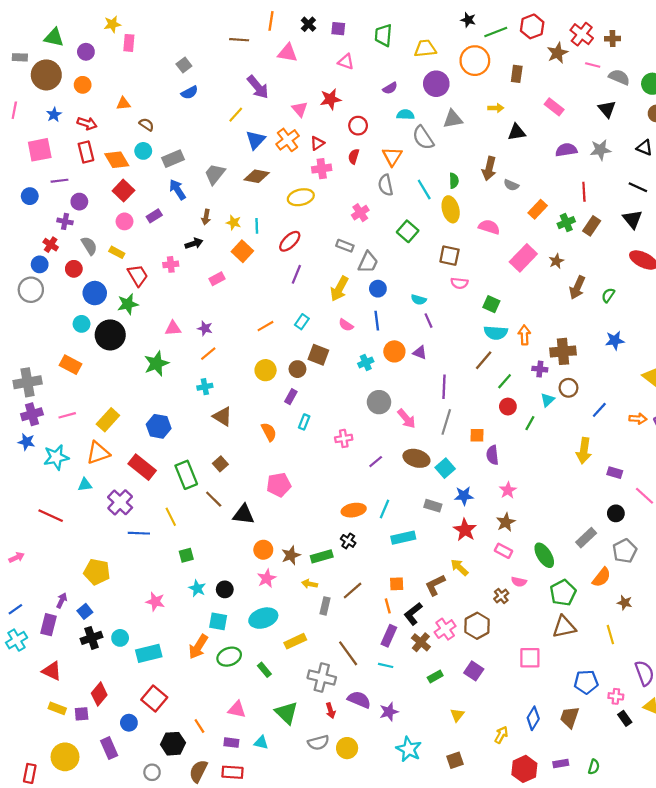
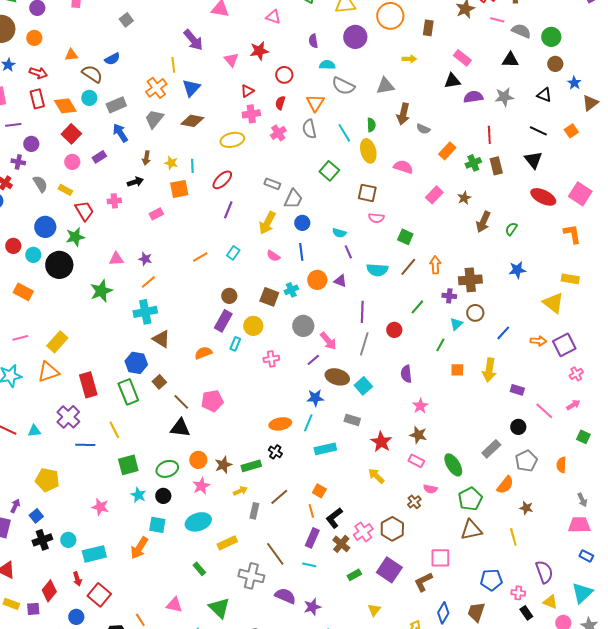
purple semicircle: (390, 88) -> (313, 41), turned 112
blue semicircle: (189, 93) -> (112, 59), moved
black triangle: (607, 109) -> (510, 60), turned -48
yellow line: (236, 115) -> (173, 65), turned -49
gray triangle: (453, 119) -> (385, 86), moved
brown semicircle: (147, 124) -> (92, 74), size x1.5
black triangle: (517, 132) -> (452, 81), moved
gray semicircle: (423, 138) -> (343, 86), turned -30
orange cross: (288, 140) -> (156, 88), moved
pink cross: (360, 213) -> (278, 133), moved
brown rectangle: (592, 226) -> (496, 166), turned -48
orange square: (242, 251) -> (179, 189), turned 36
pink rectangle: (523, 258) -> (434, 195), size x0.7
red circle: (74, 269) -> (13, 246), moved
cyan semicircle: (496, 333) -> (377, 270), moved
brown square: (318, 355) -> (269, 297), moved
brown line: (484, 360) -> (408, 267), moved
yellow circle: (266, 370) -> (253, 326), moved
cyan cross: (205, 387) -> (145, 312), size x1.6
purple rectangle: (291, 397) -> (223, 321), size x1.5
red circle: (508, 407) -> (394, 330), moved
blue hexagon: (159, 426) -> (136, 363), moved
orange semicircle: (269, 432) -> (203, 353), turned -84
orange square: (477, 435) -> (457, 370), moved
purple line: (376, 462) -> (313, 360), moved
red rectangle: (142, 467) -> (88, 385), turned 35
cyan triangle: (85, 485) -> (34, 431), moved
blue star: (464, 496) -> (315, 398), moved
brown line: (214, 499) -> (181, 402), moved
brown star: (506, 522) -> (418, 435), turned -30
green square: (186, 555) -> (128, 465), size x1.5
yellow arrow: (310, 584) -> (240, 491), turned 144
orange square: (397, 584) -> (319, 491), turned 32
brown L-shape: (435, 585) -> (423, 582), moved
green ellipse: (229, 657) -> (167, 469), moved
purple square: (474, 671) -> (389, 570), size x1.4
red arrow: (331, 711) -> (77, 579), moved

